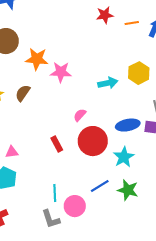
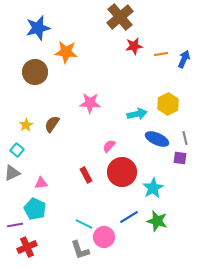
orange star: (37, 59) -> (66, 52), moved
blue ellipse: (128, 125) -> (157, 139), moved, turned 35
cyan line: (55, 193) -> (84, 224), turned -60

